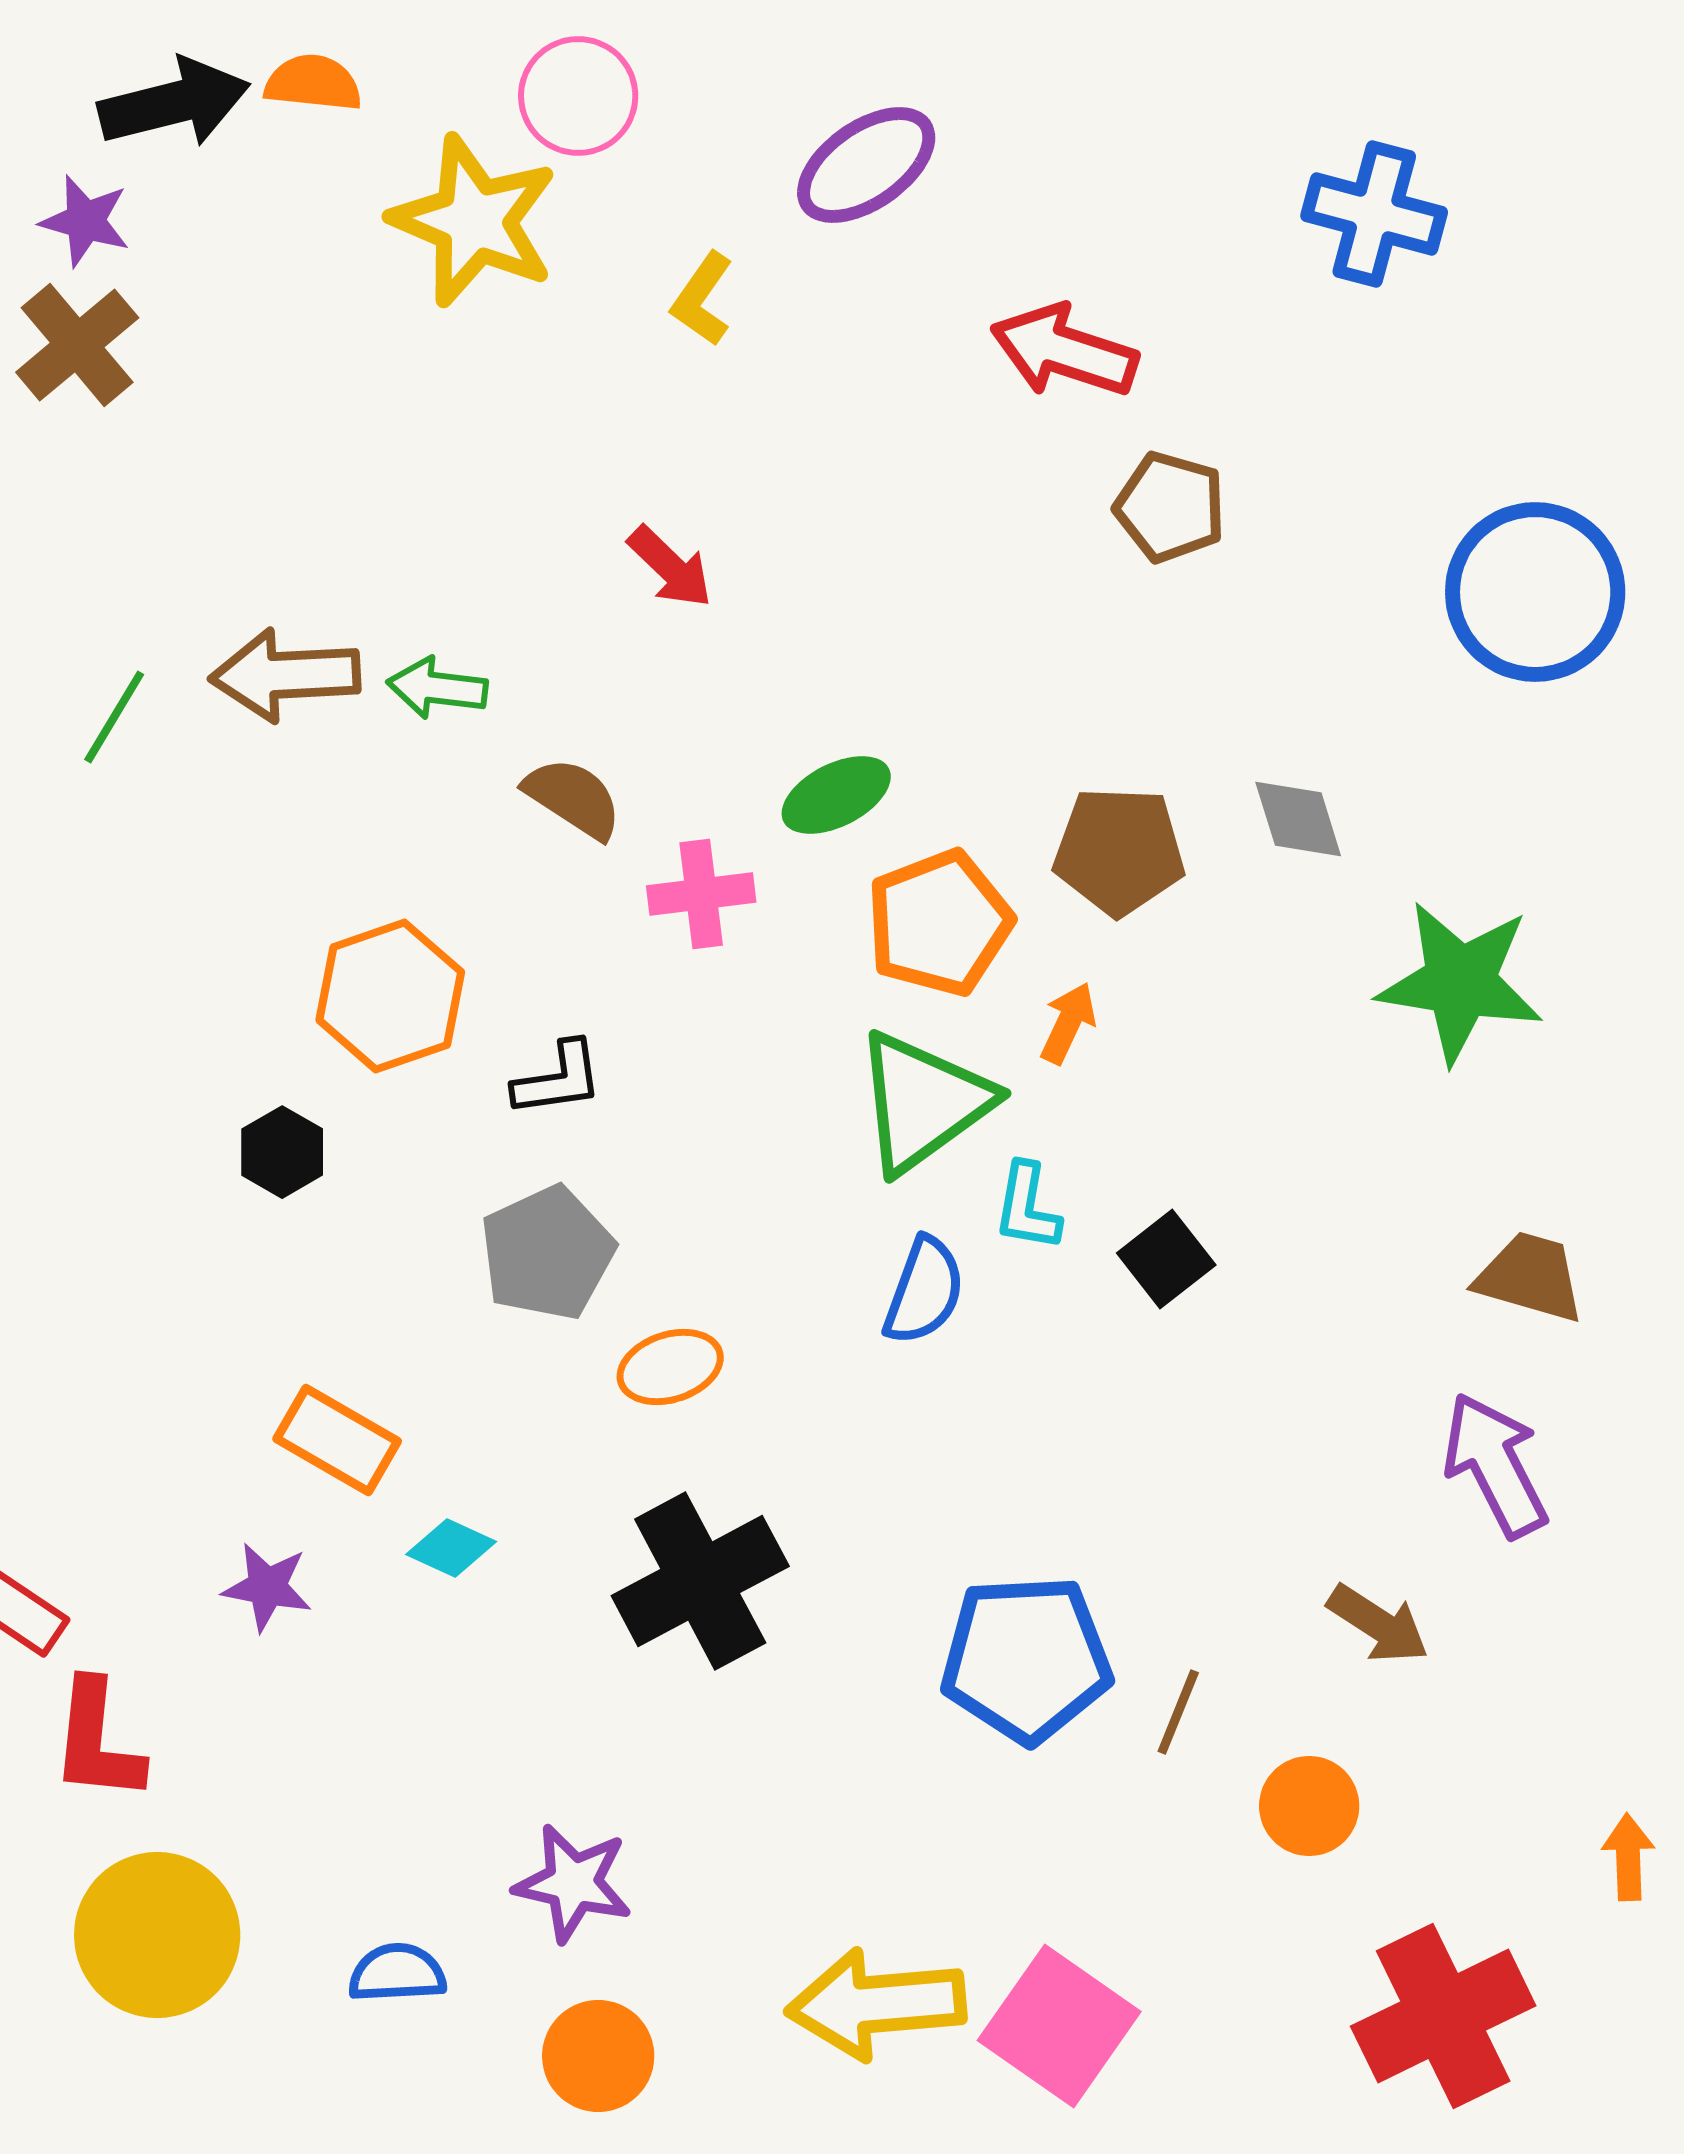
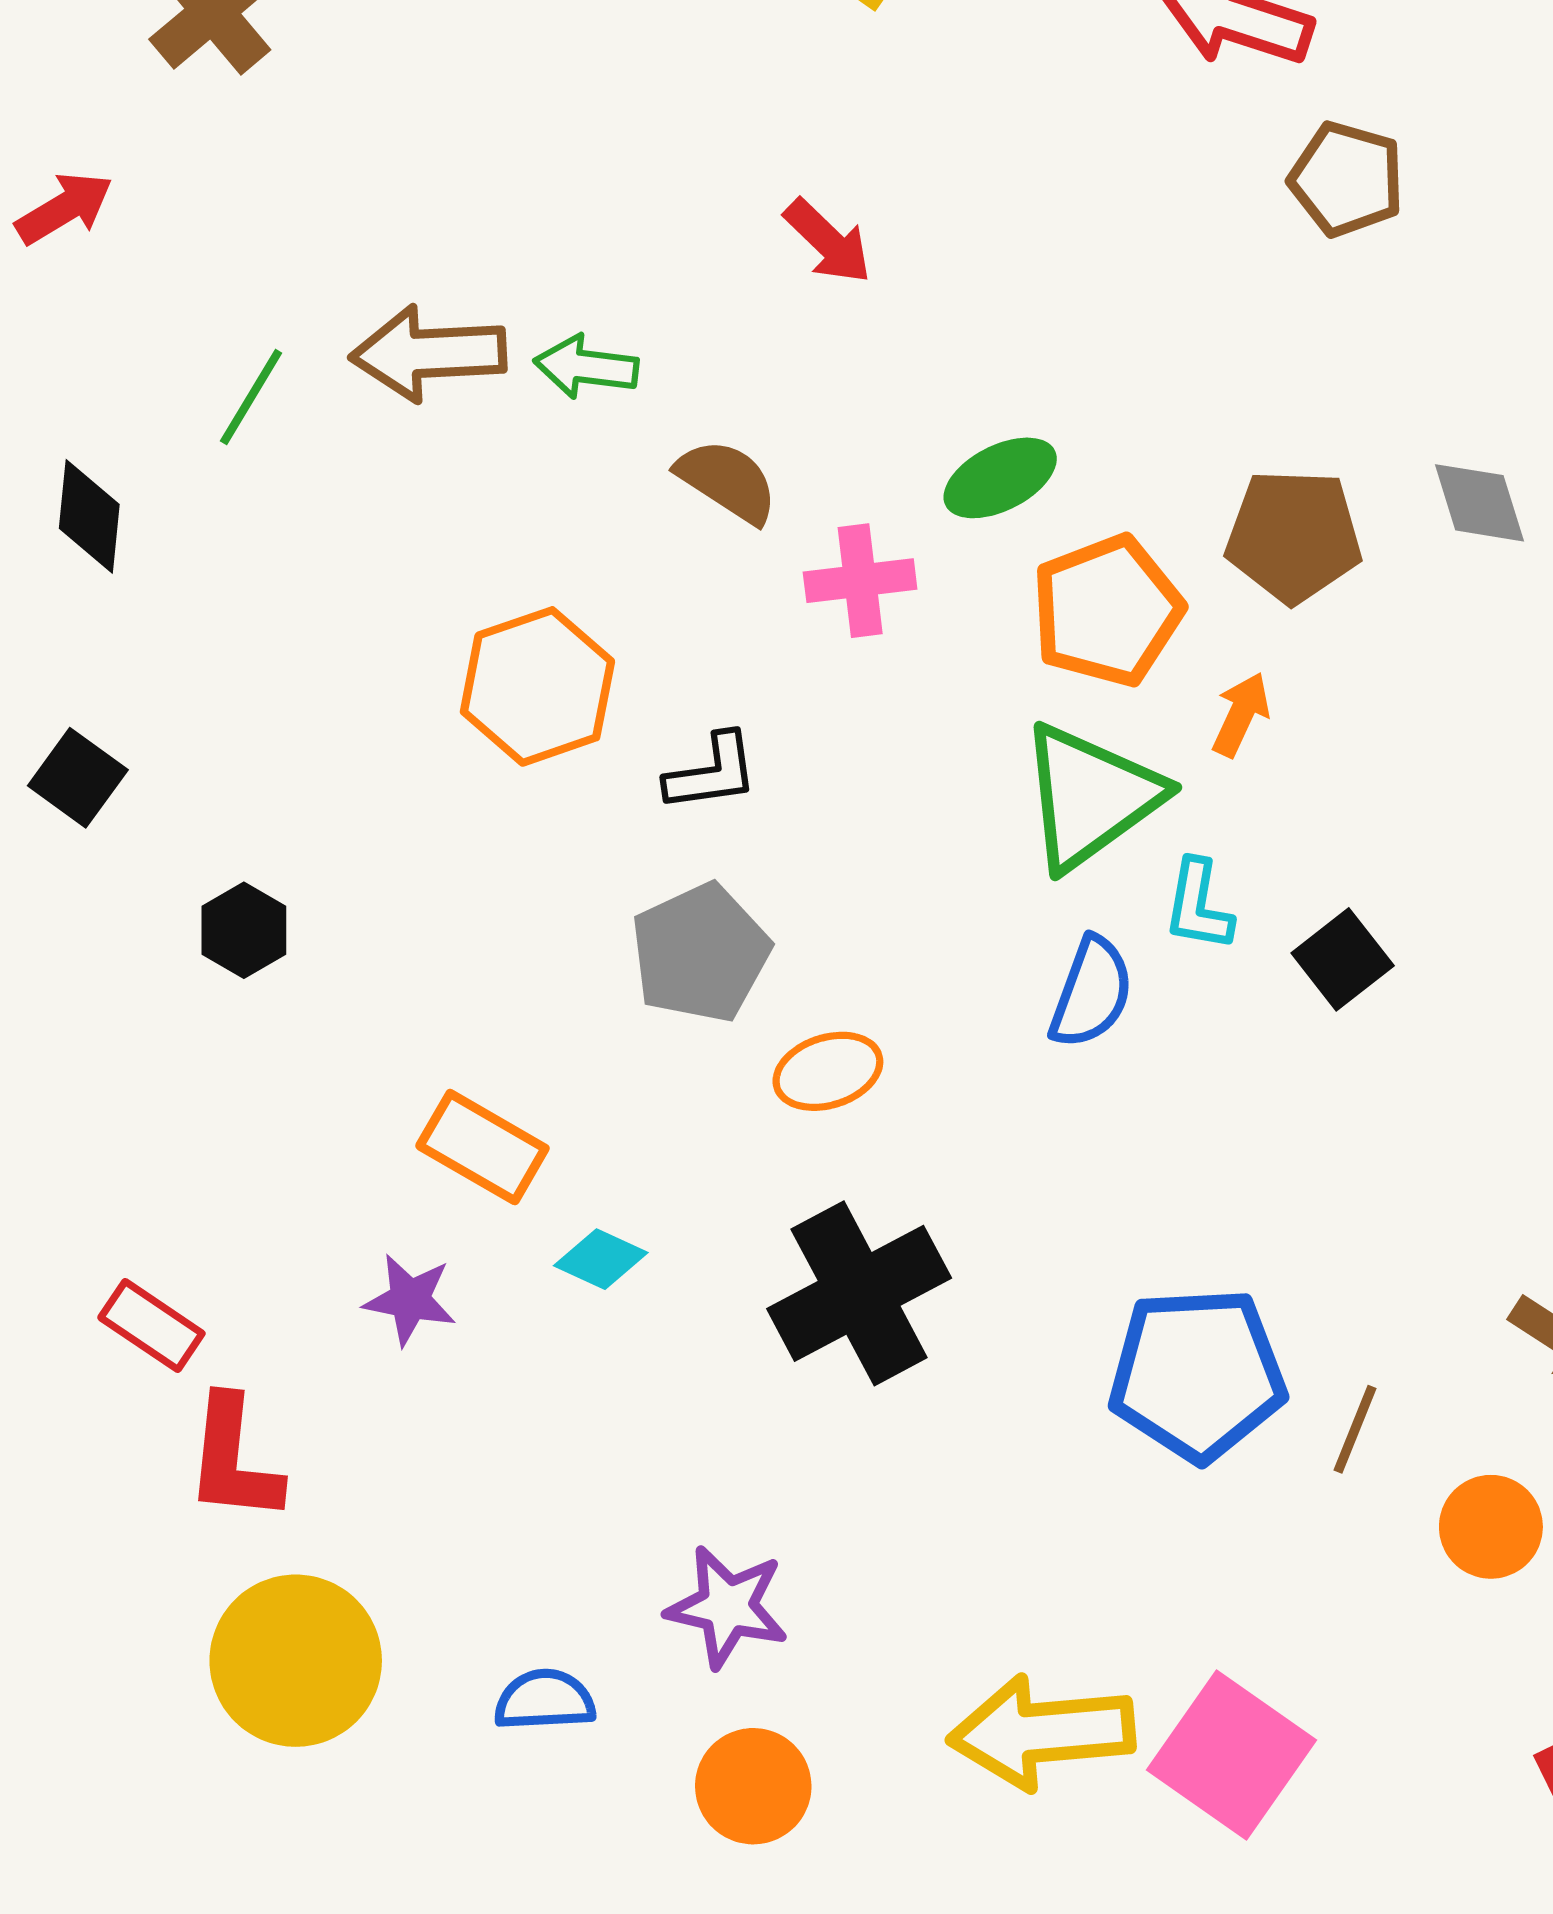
black hexagon: (282, 1152) -> (244, 930), moved

